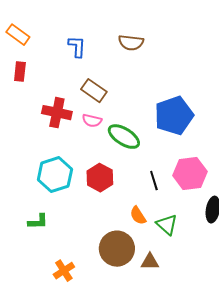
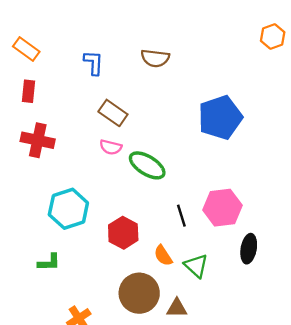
red cross: (57, 113) -> (38, 140), moved
blue pentagon: (174, 116) -> (220, 117), moved
red hexagon: (100, 178) -> (123, 233), moved

